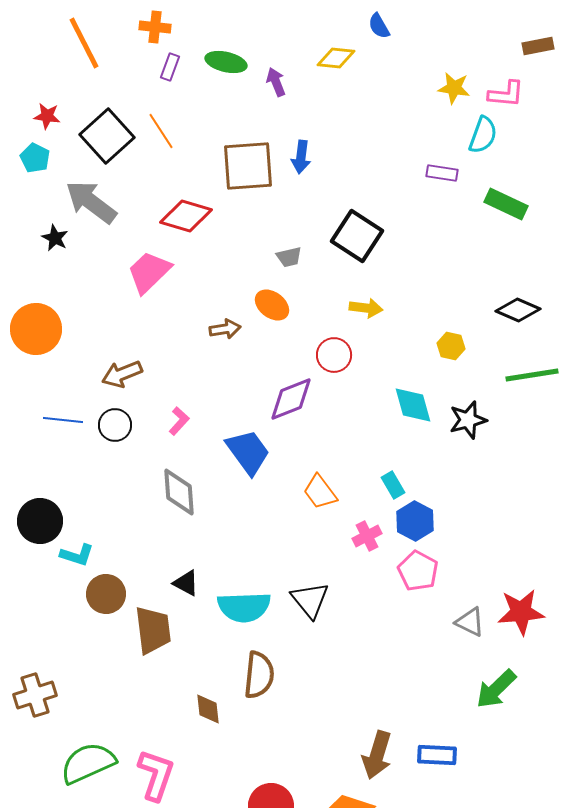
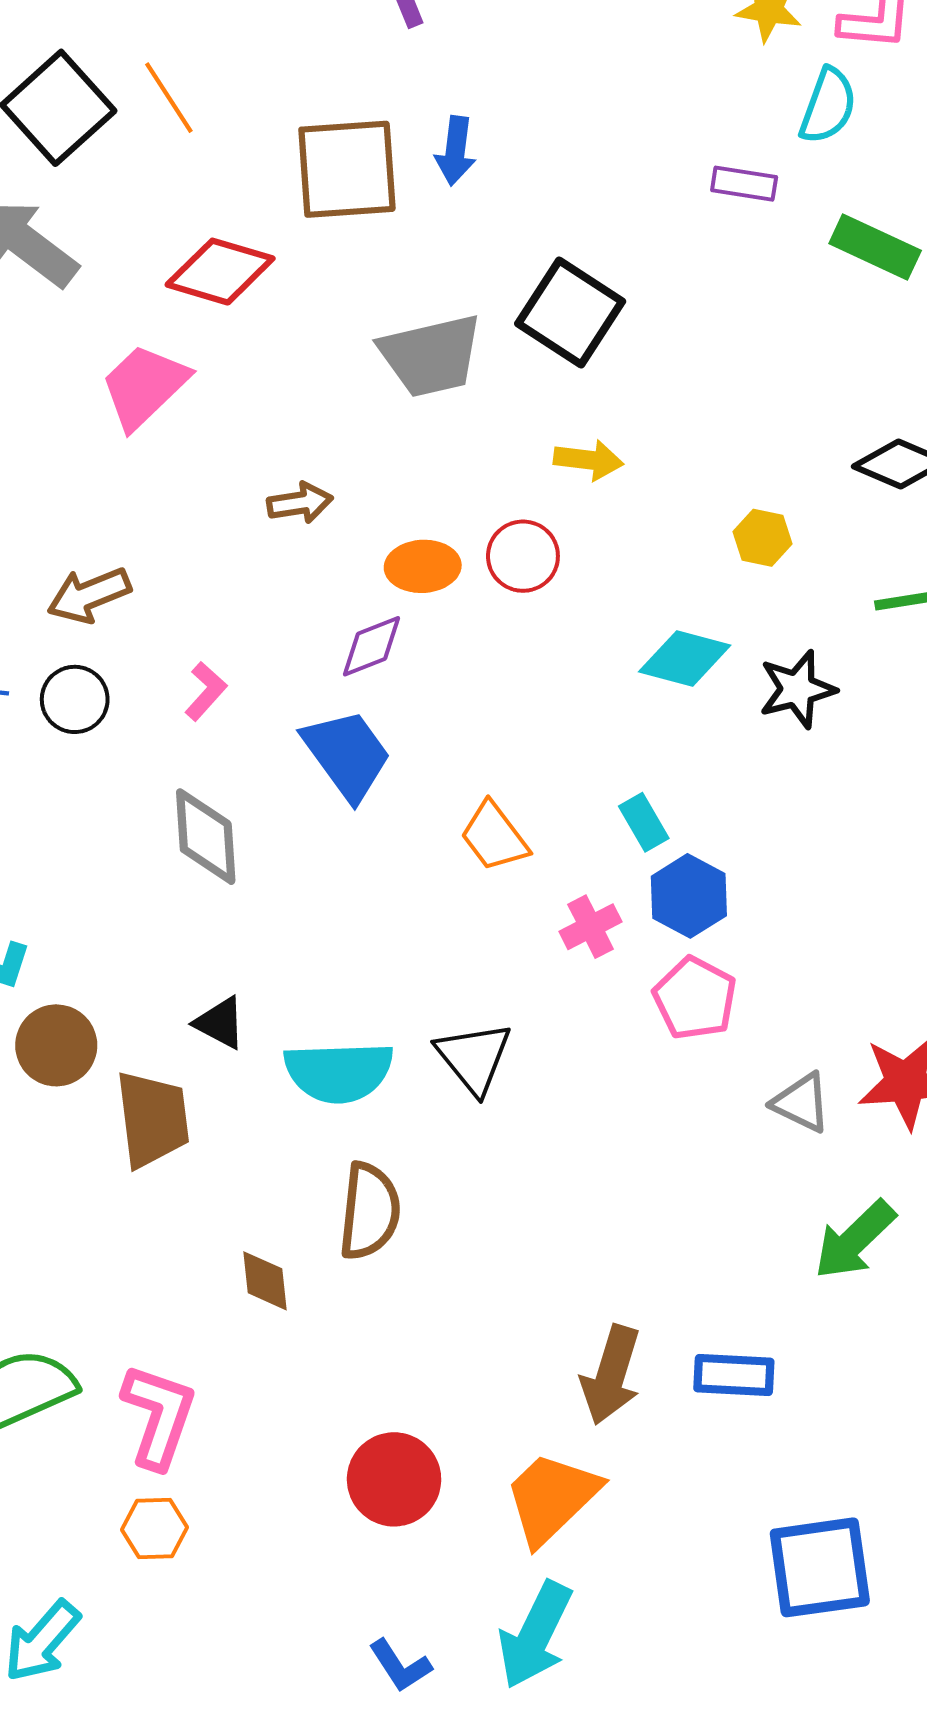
gray trapezoid: (289, 257) -> (431, 356), size x2.0
orange ellipse: (272, 305) -> (423, 566), moved, turned -40
purple diamond: (291, 399) -> (372, 646), moved, size x0.7
cyan diamond: (413, 405) -> (685, 658), turned -60

